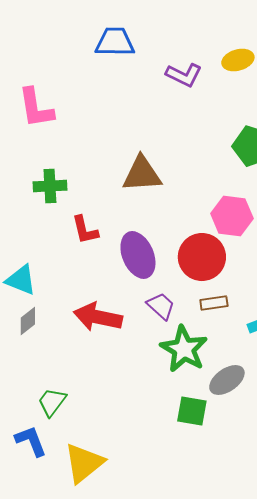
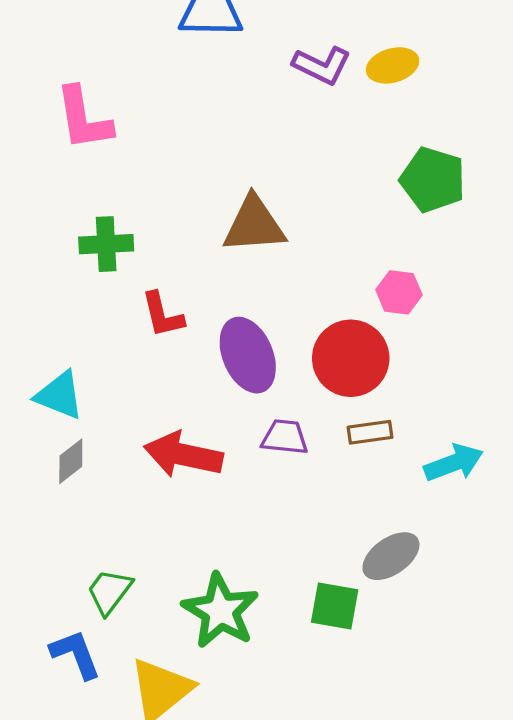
yellow ellipse: (238, 60) -> (393, 65), moved
pink hexagon: (232, 216) -> (399, 292), size x0.7
purple trapezoid: (161, 306) -> (285, 437), turned -36
green star: (184, 349) -> (220, 611), moved

